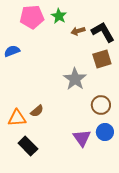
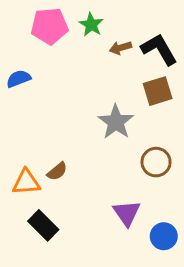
blue circle: (105, 132) -> (164, 236), moved

